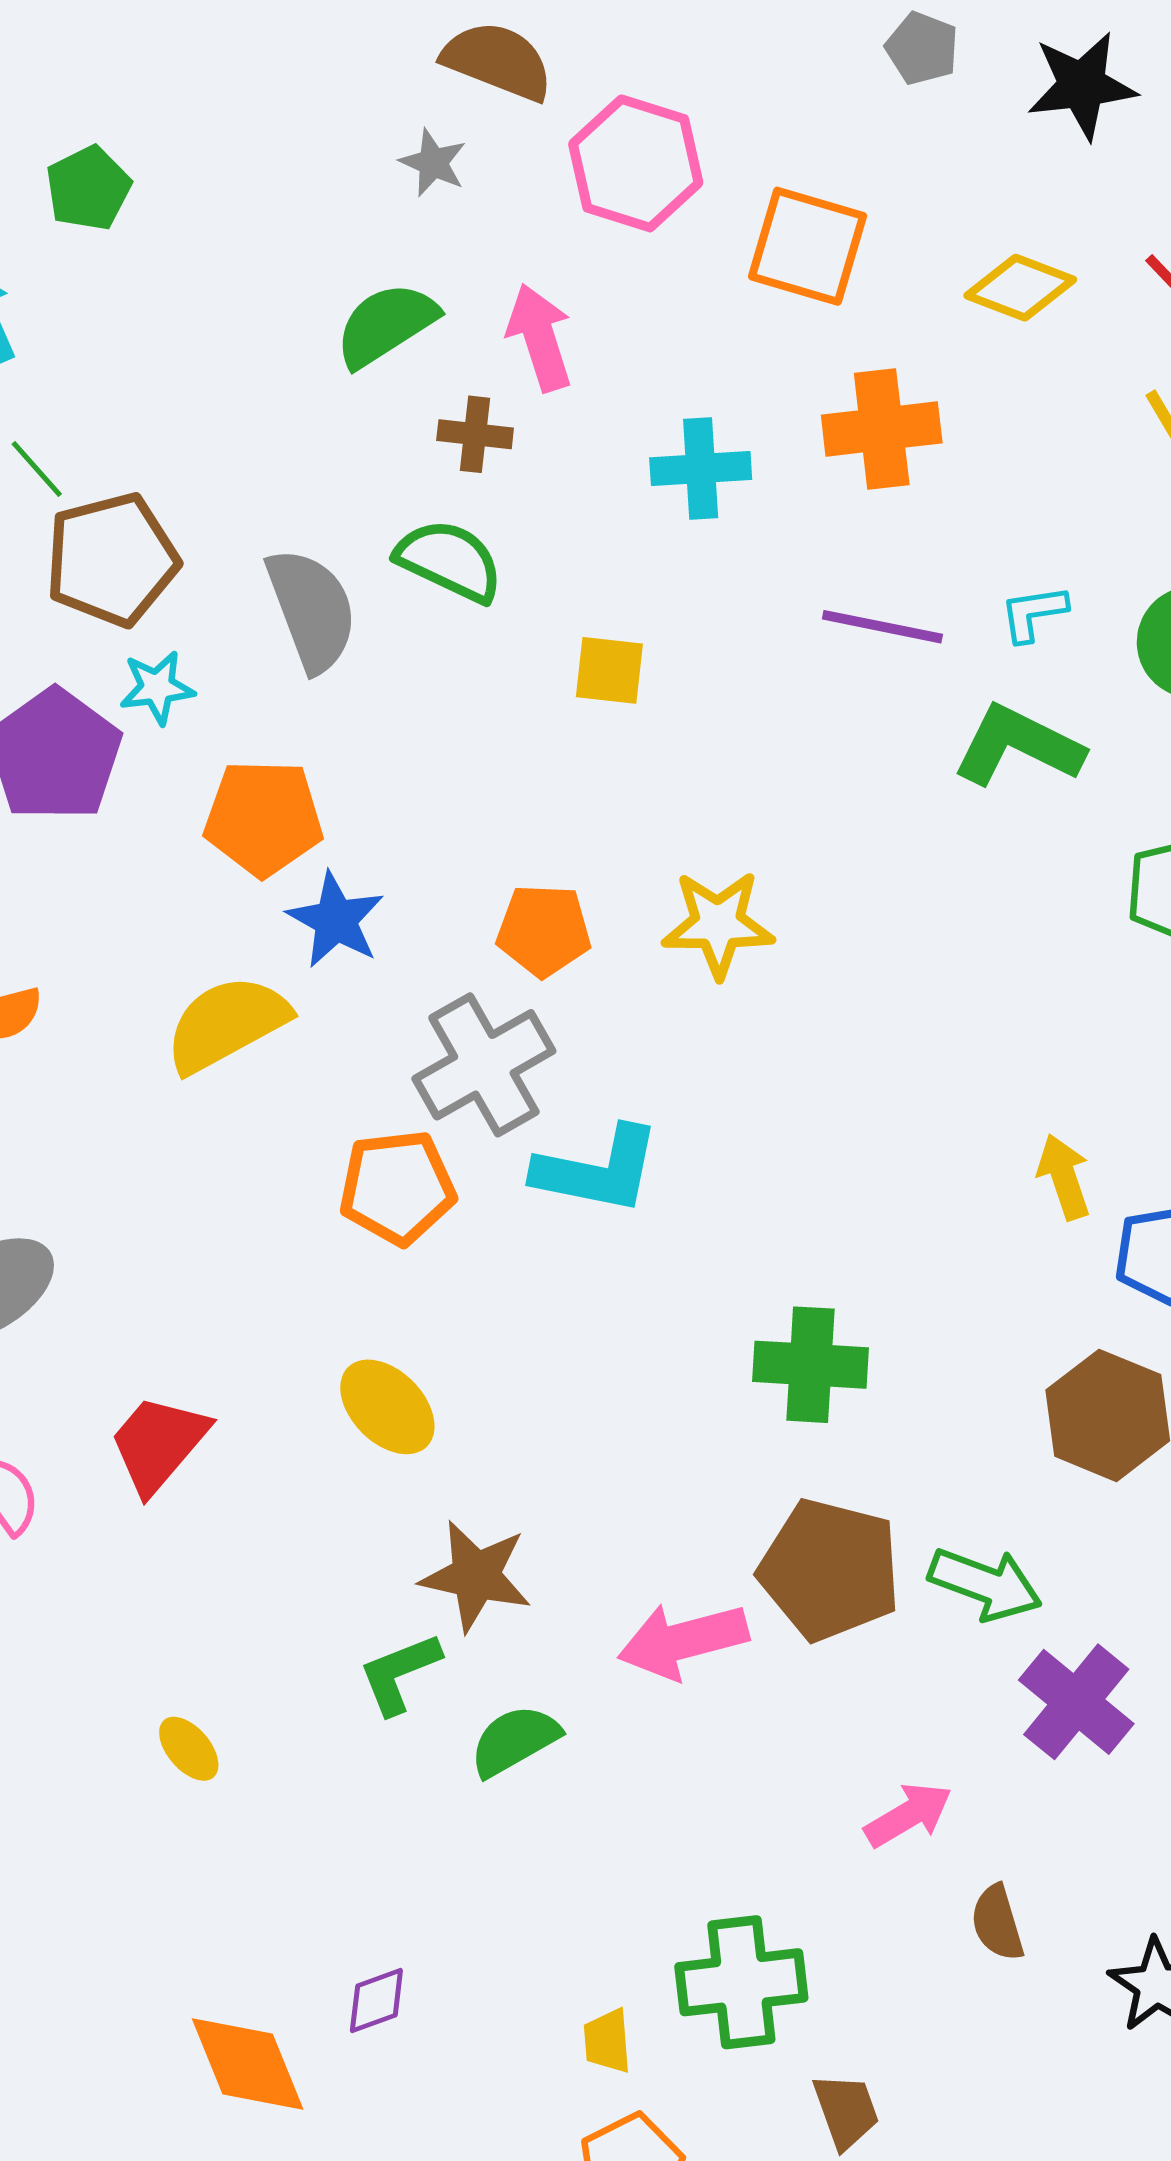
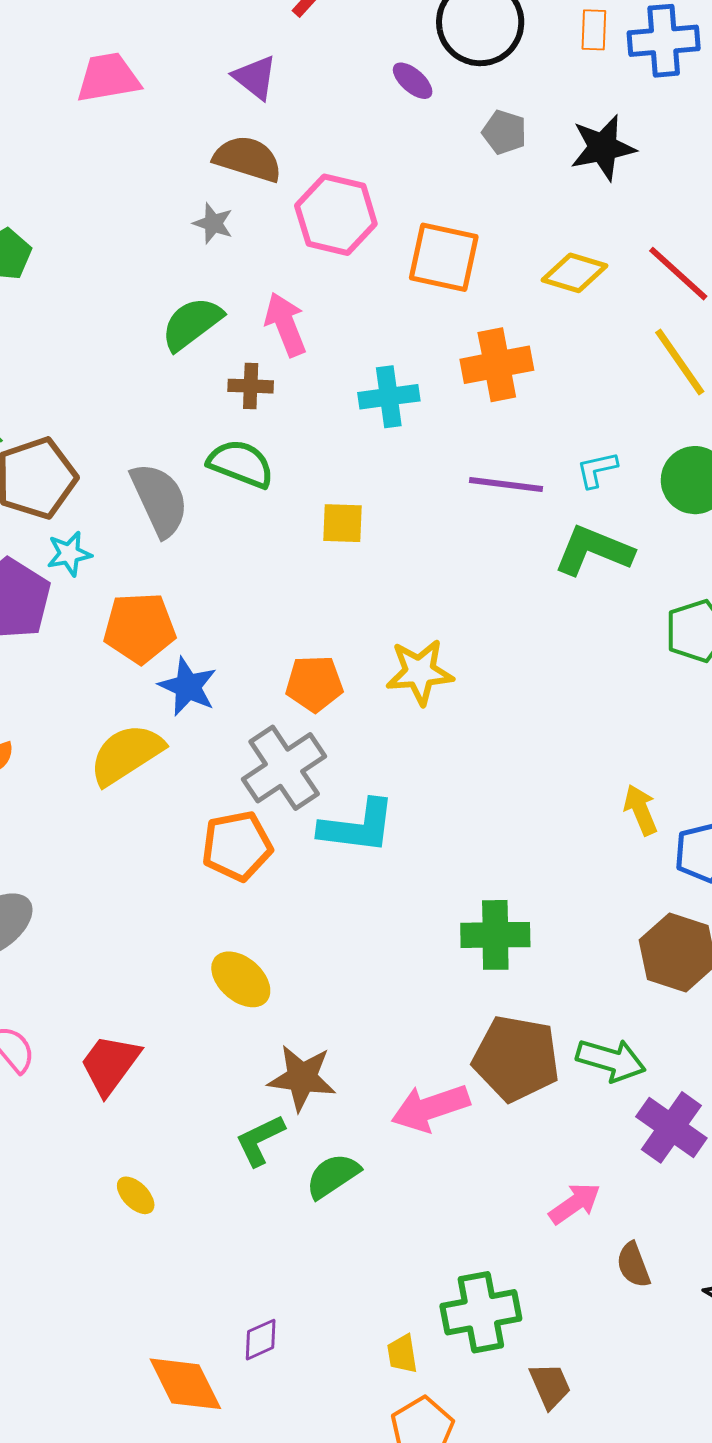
red trapezoid: (158, 1444) -> (110, 1064), moved

